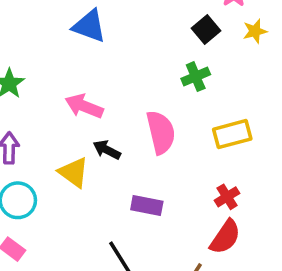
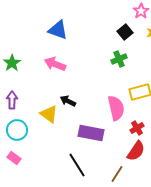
pink arrow: (84, 106) -> (55, 64), moved
pink semicircle: (161, 132) -> (116, 108), moved
purple rectangle: (147, 206) -> (91, 133), size x1.4

